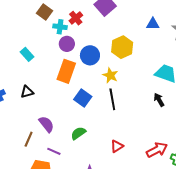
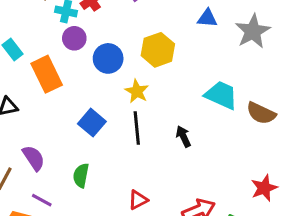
orange rectangle: (66, 71) -> (47, 74), moved, turned -50
black arrow: (159, 100) -> (183, 136), moved
green semicircle: (78, 133) -> (81, 175), turned -49

